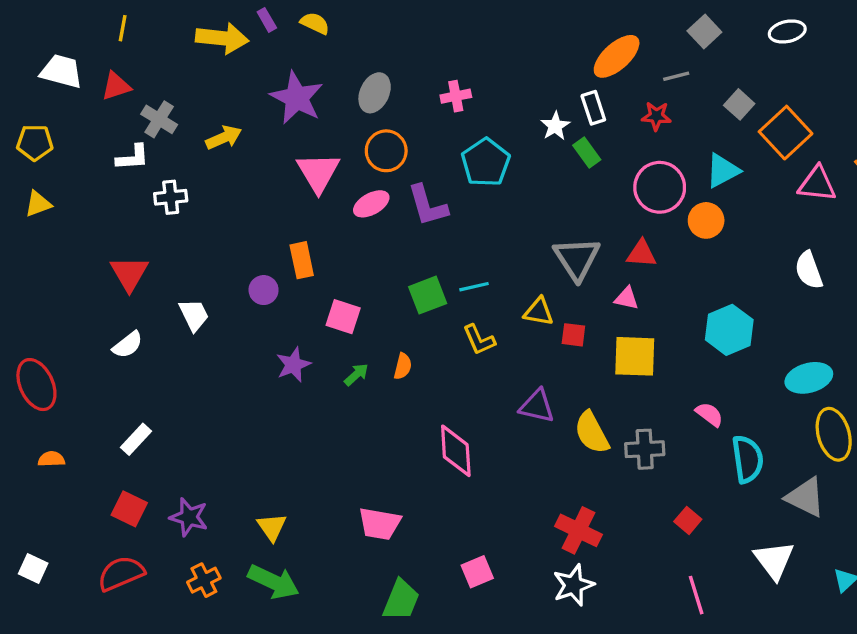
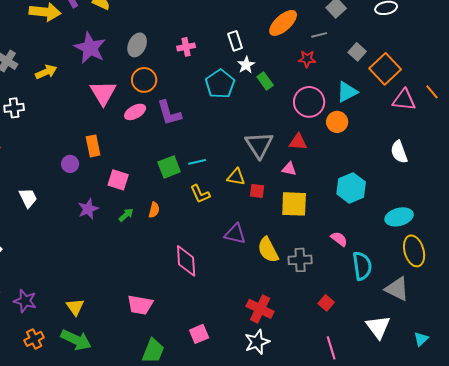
white rectangle: (593, 108) -> (235, 41), moved
cyan pentagon: (486, 162) -> (220, 84), moved
white trapezoid: (194, 315) -> (28, 198), moved

